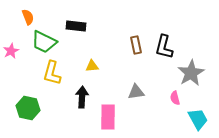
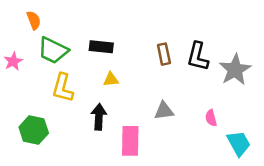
black rectangle: (76, 26) -> (101, 47), moved
gray star: (191, 73) -> (235, 70), moved

